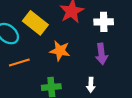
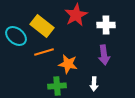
orange star: (60, 51) -> (68, 64), moved
orange line: (19, 62) -> (44, 52), moved

